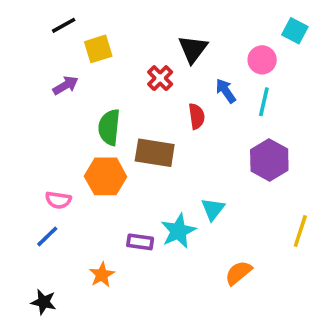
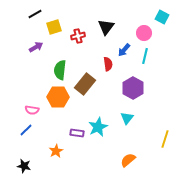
red cross: (160, 78) -> (78, 36), moved, turned 32
blue arrow: (226, 91) -> (124, 50), turned -104
brown rectangle: (155, 153) -> (85, 84), turned -60
purple hexagon: (269, 160) -> (133, 88), moved
cyan triangle: (213, 209) -> (127, 118), moved
yellow line: (300, 231) -> (165, 139), moved
orange semicircle: (238, 273) -> (128, 160), moved

